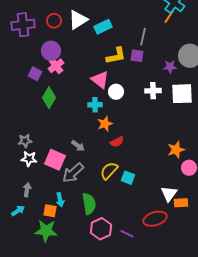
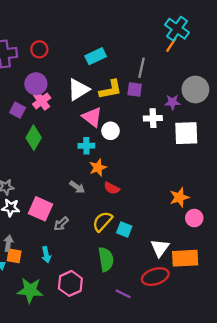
white triangle: (78, 20) -> (78, 90), moved
white cross: (153, 91) -> (153, 118), moved
red semicircle: (117, 142) -> (112, 188), turned 56
gray arrow: (78, 146) -> (77, 187), moved
gray arrow: (73, 173) -> (61, 224), size x0.6
white triangle: (169, 194) -> (160, 248), moved
orange rectangle: (181, 203) -> (185, 258), size x1.6
green semicircle: (89, 204) -> (106, 259), moved
orange square: (50, 211) -> (14, 256), moved
pink hexagon: (101, 229) -> (70, 283), moved

